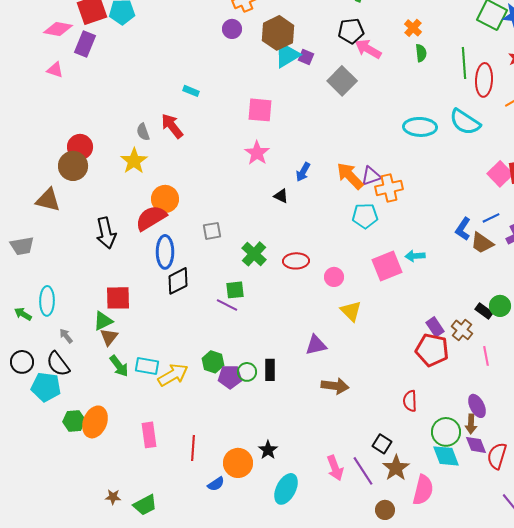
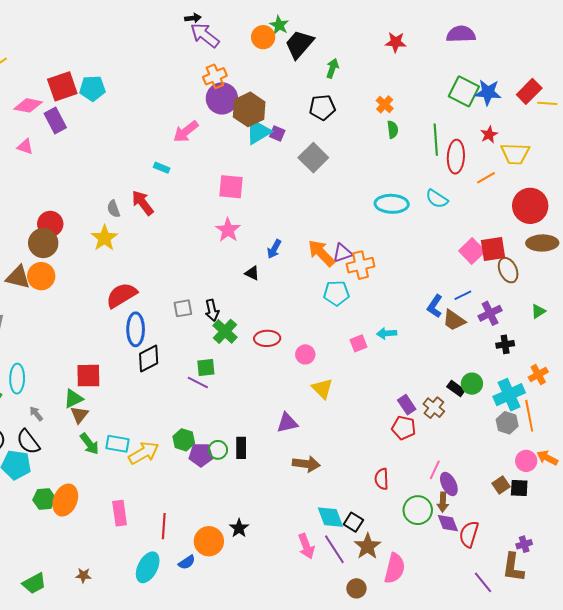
purple circle: (232, 29) -> (222, 98), moved, size x1.6
purple rectangle: (85, 44) -> (55, 120), turned -50
pink arrow: (368, 49) -> (186, 132), moved, turned -68
cyan semicircle: (465, 122) -> (437, 199), size x0.7
orange circle: (165, 199) -> (41, 276), moved
black arrow: (106, 233) -> (212, 310), moved, size x0.7
pink square: (387, 266) -> (358, 343), size x0.6
red pentagon: (432, 350) -> (404, 428), size x0.7
pink line: (486, 356) -> (435, 470), moved, turned 36
cyan diamond: (446, 456) -> (330, 517), moved
cyan ellipse: (286, 489) -> (148, 567), moved
green trapezoid: (145, 505) -> (34, 583), moved

